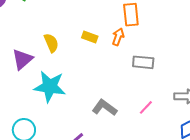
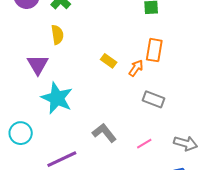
yellow semicircle: (51, 43) -> (57, 35), moved
purple triangle: (22, 59) -> (38, 65), turned -35

